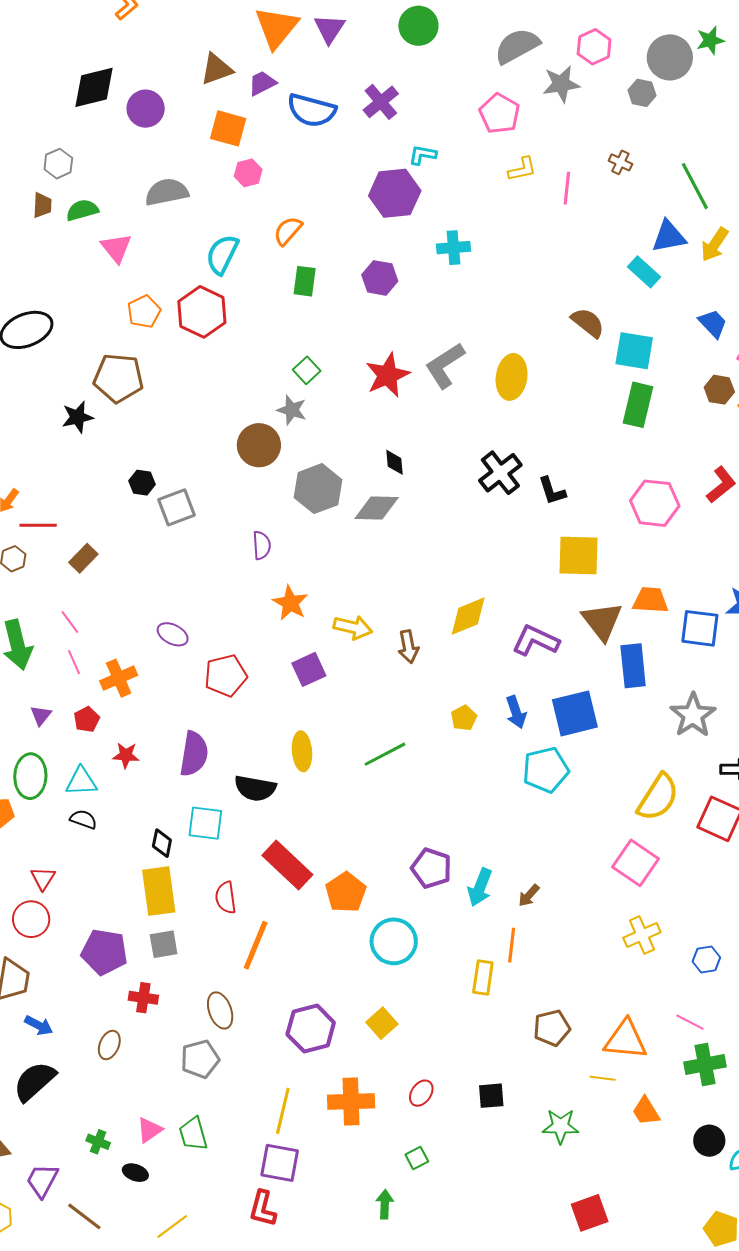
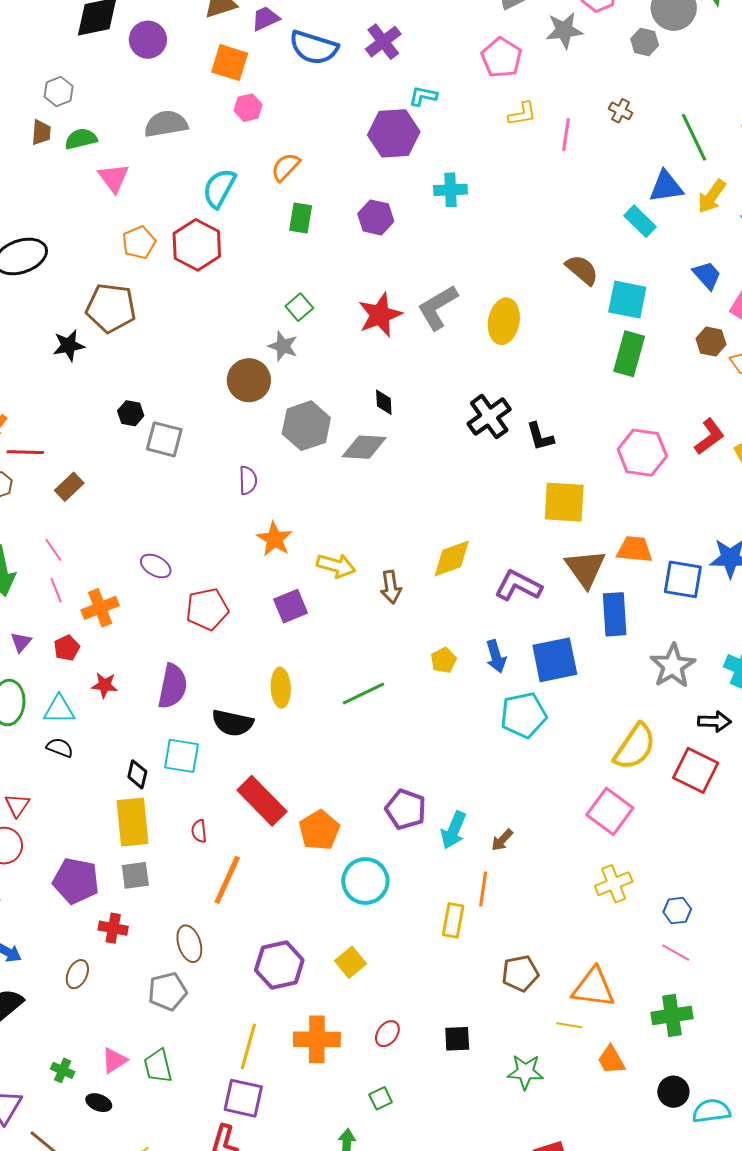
gray square: (177, 507) -> (164, 439), turned 33
red semicircle: (226, 898) -> (199, 831), size x0.7
pink line: (690, 1022) -> (676, 953), moved

